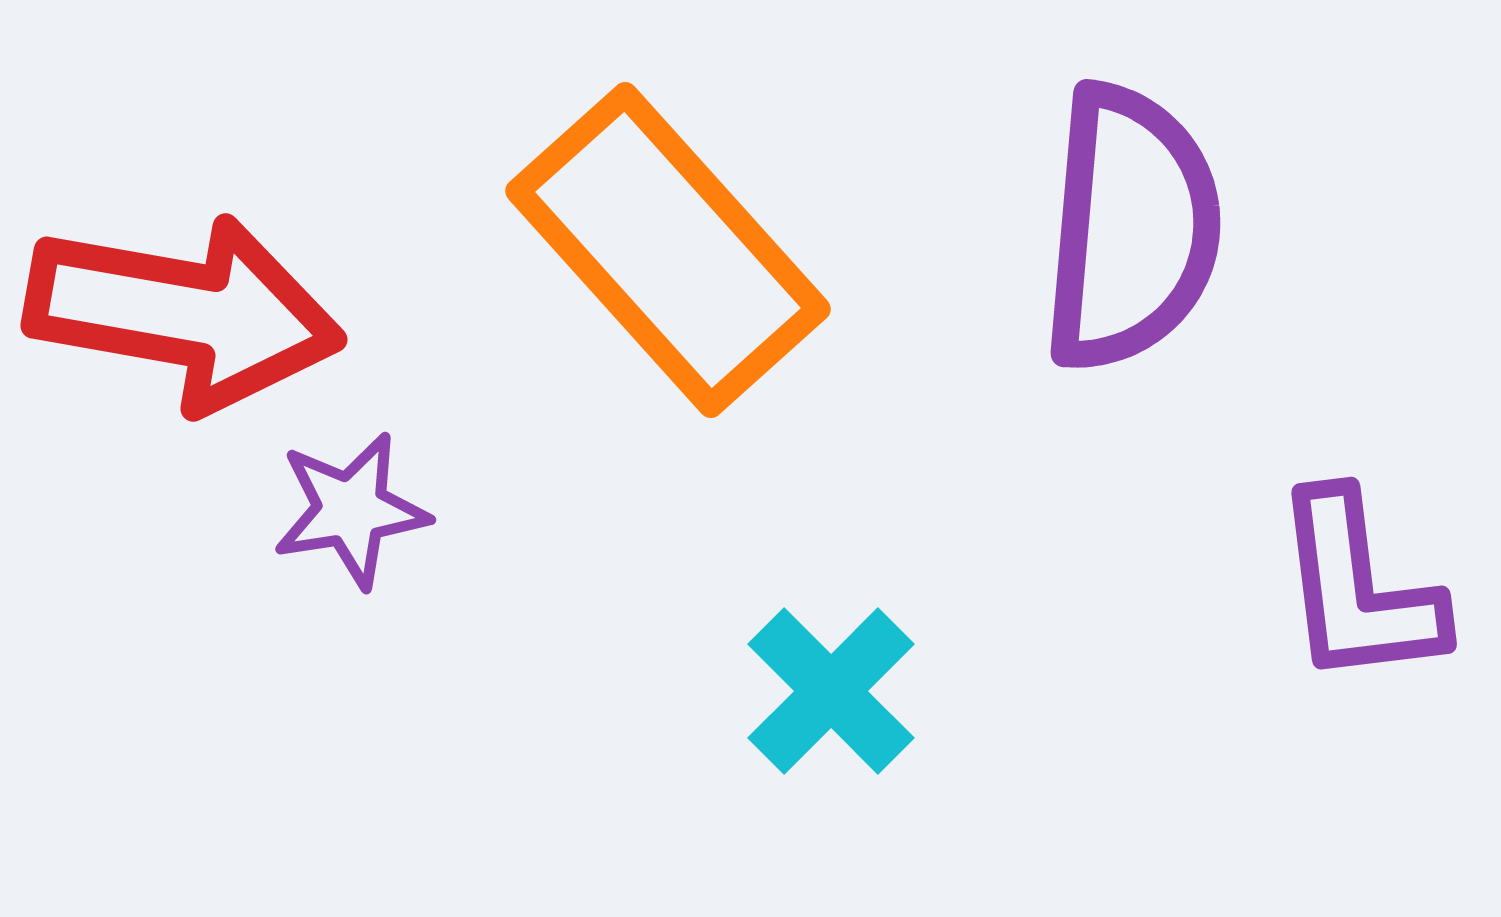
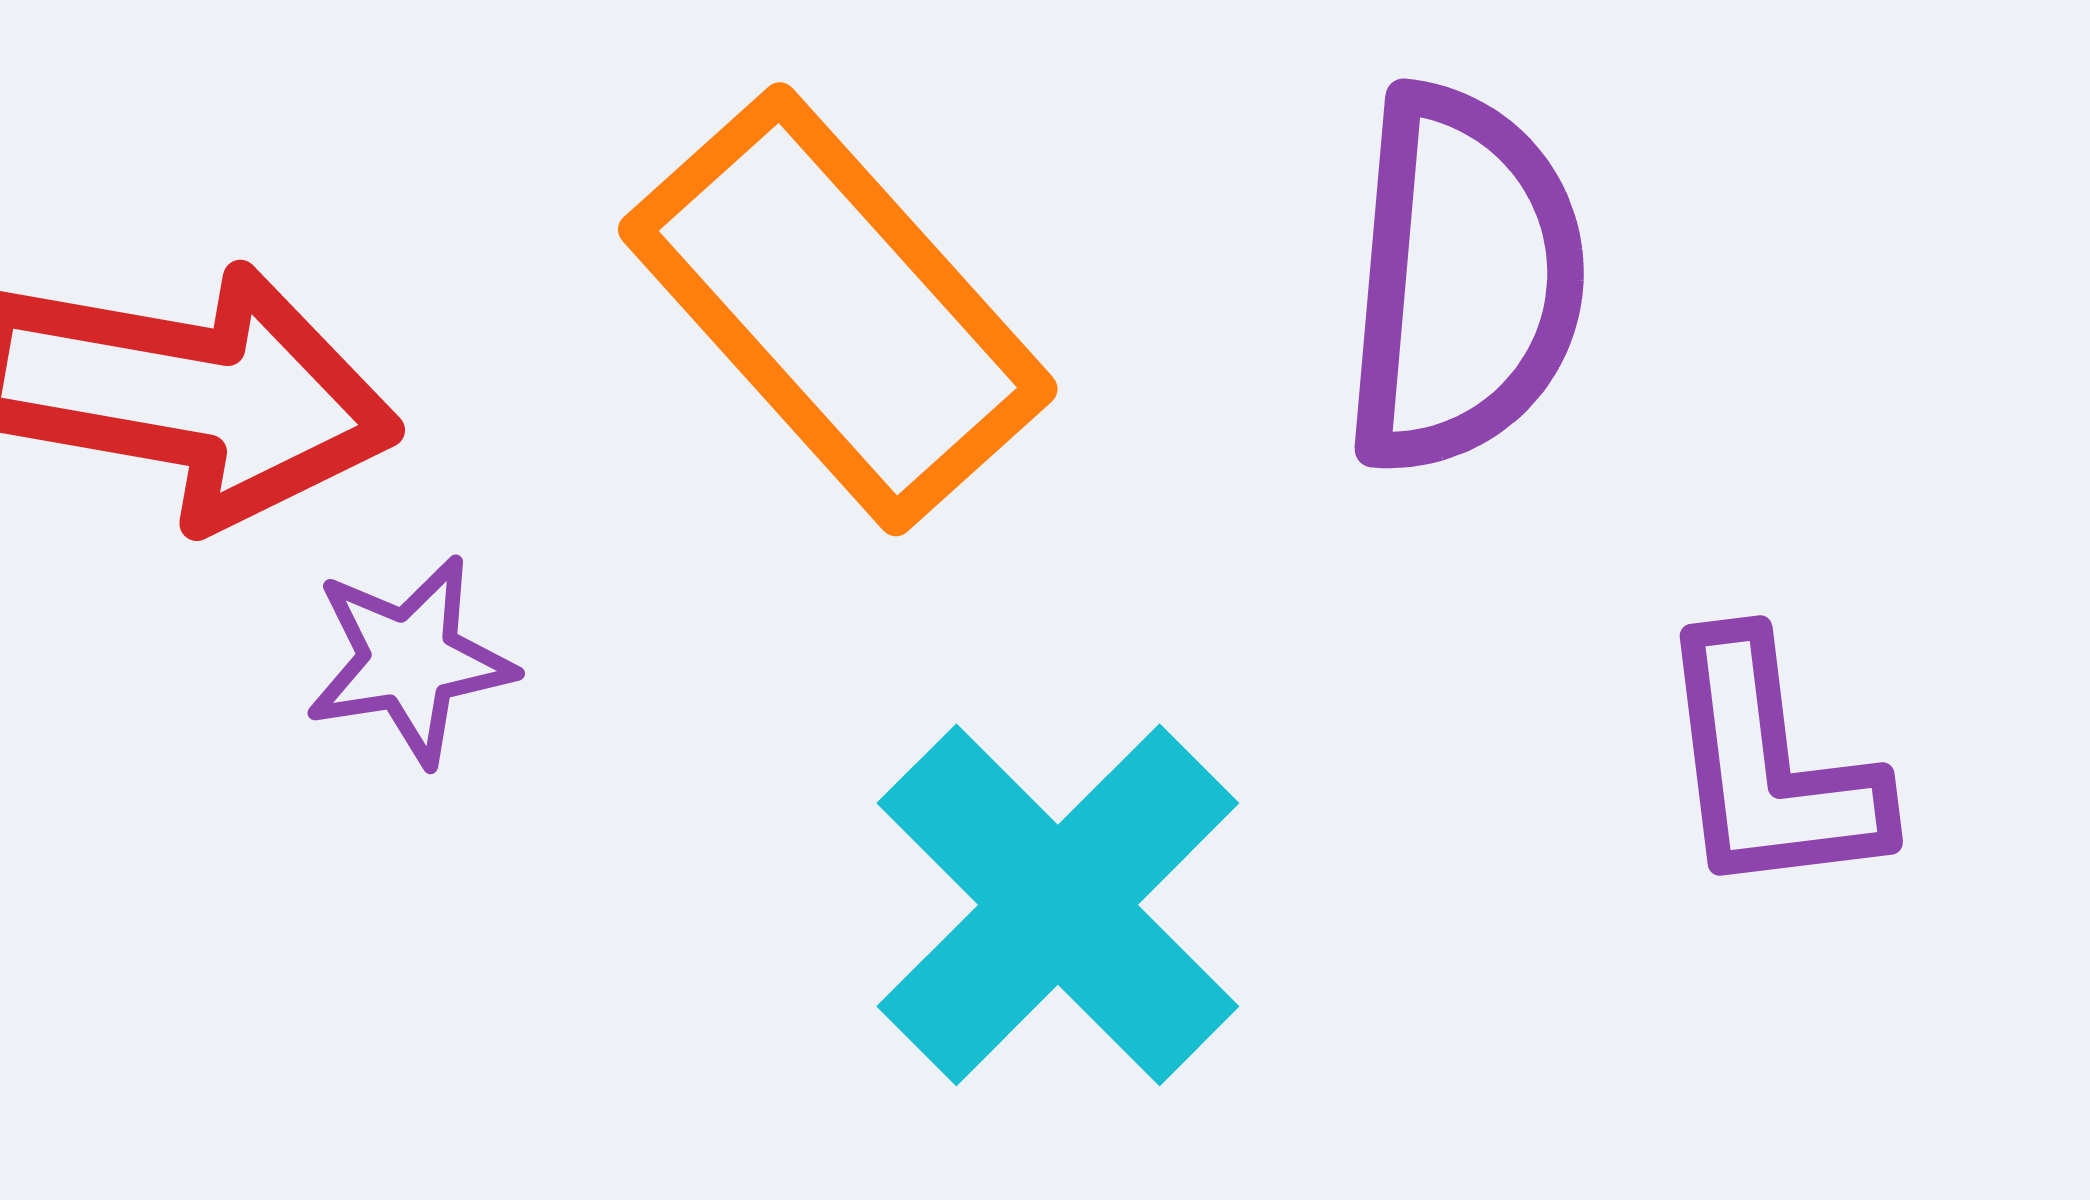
cyan cross: (831, 691) -> (1058, 905), size x1.6

